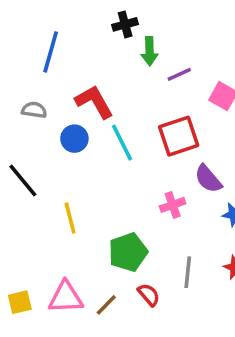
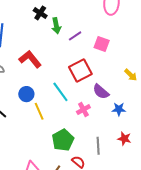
black cross: (125, 24) -> (40, 13), turned -32
blue circle: (74, 139) -> (26, 94), moved
cyan line: (122, 143) -> (60, 92), moved
yellow line: (70, 218) -> (39, 111), moved

